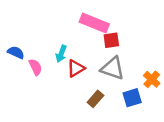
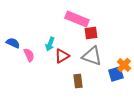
blue square: (132, 98) -> (116, 74), moved
brown rectangle: (95, 99) -> (78, 81), turned -48

